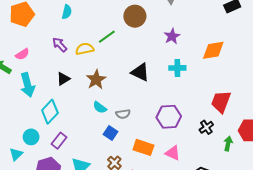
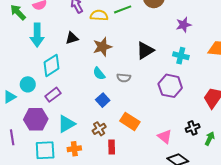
black triangle: (140, 72) -> (145, 51), turned 48
gray semicircle: (123, 114) -> (124, 78), moved
purple hexagon: (169, 117) -> (170, 86), moved
black cross: (206, 127) -> (193, 128), moved
pink triangle: (173, 153) -> (165, 137), moved

